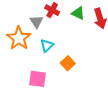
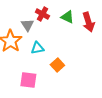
cyan triangle: (47, 46) -> (37, 48), turned 32

